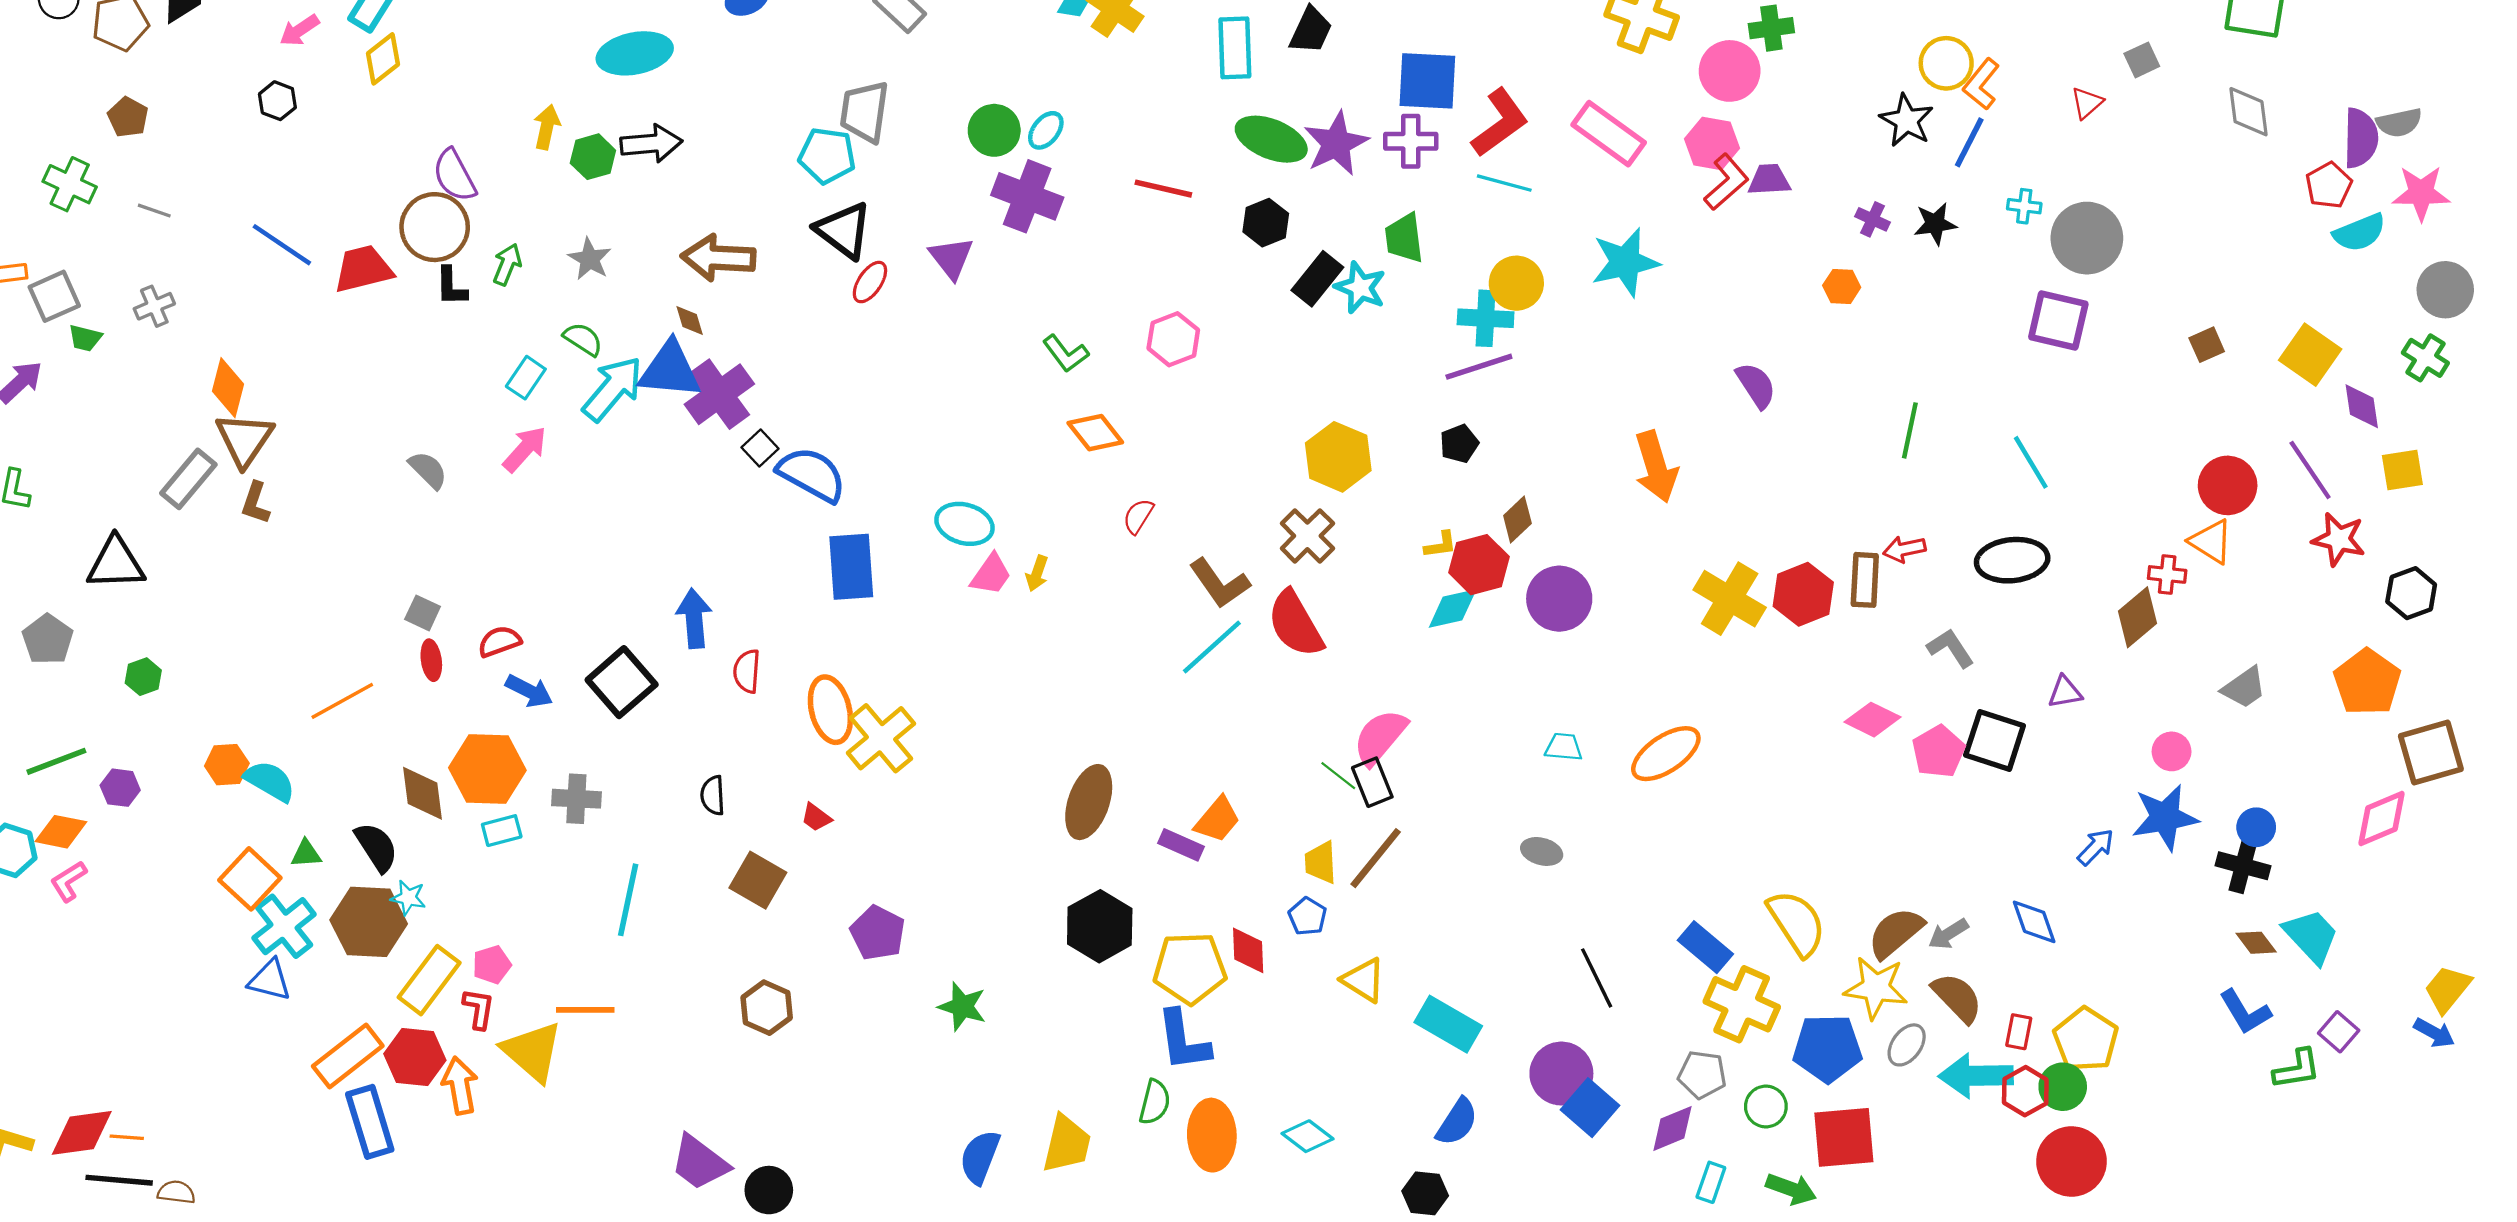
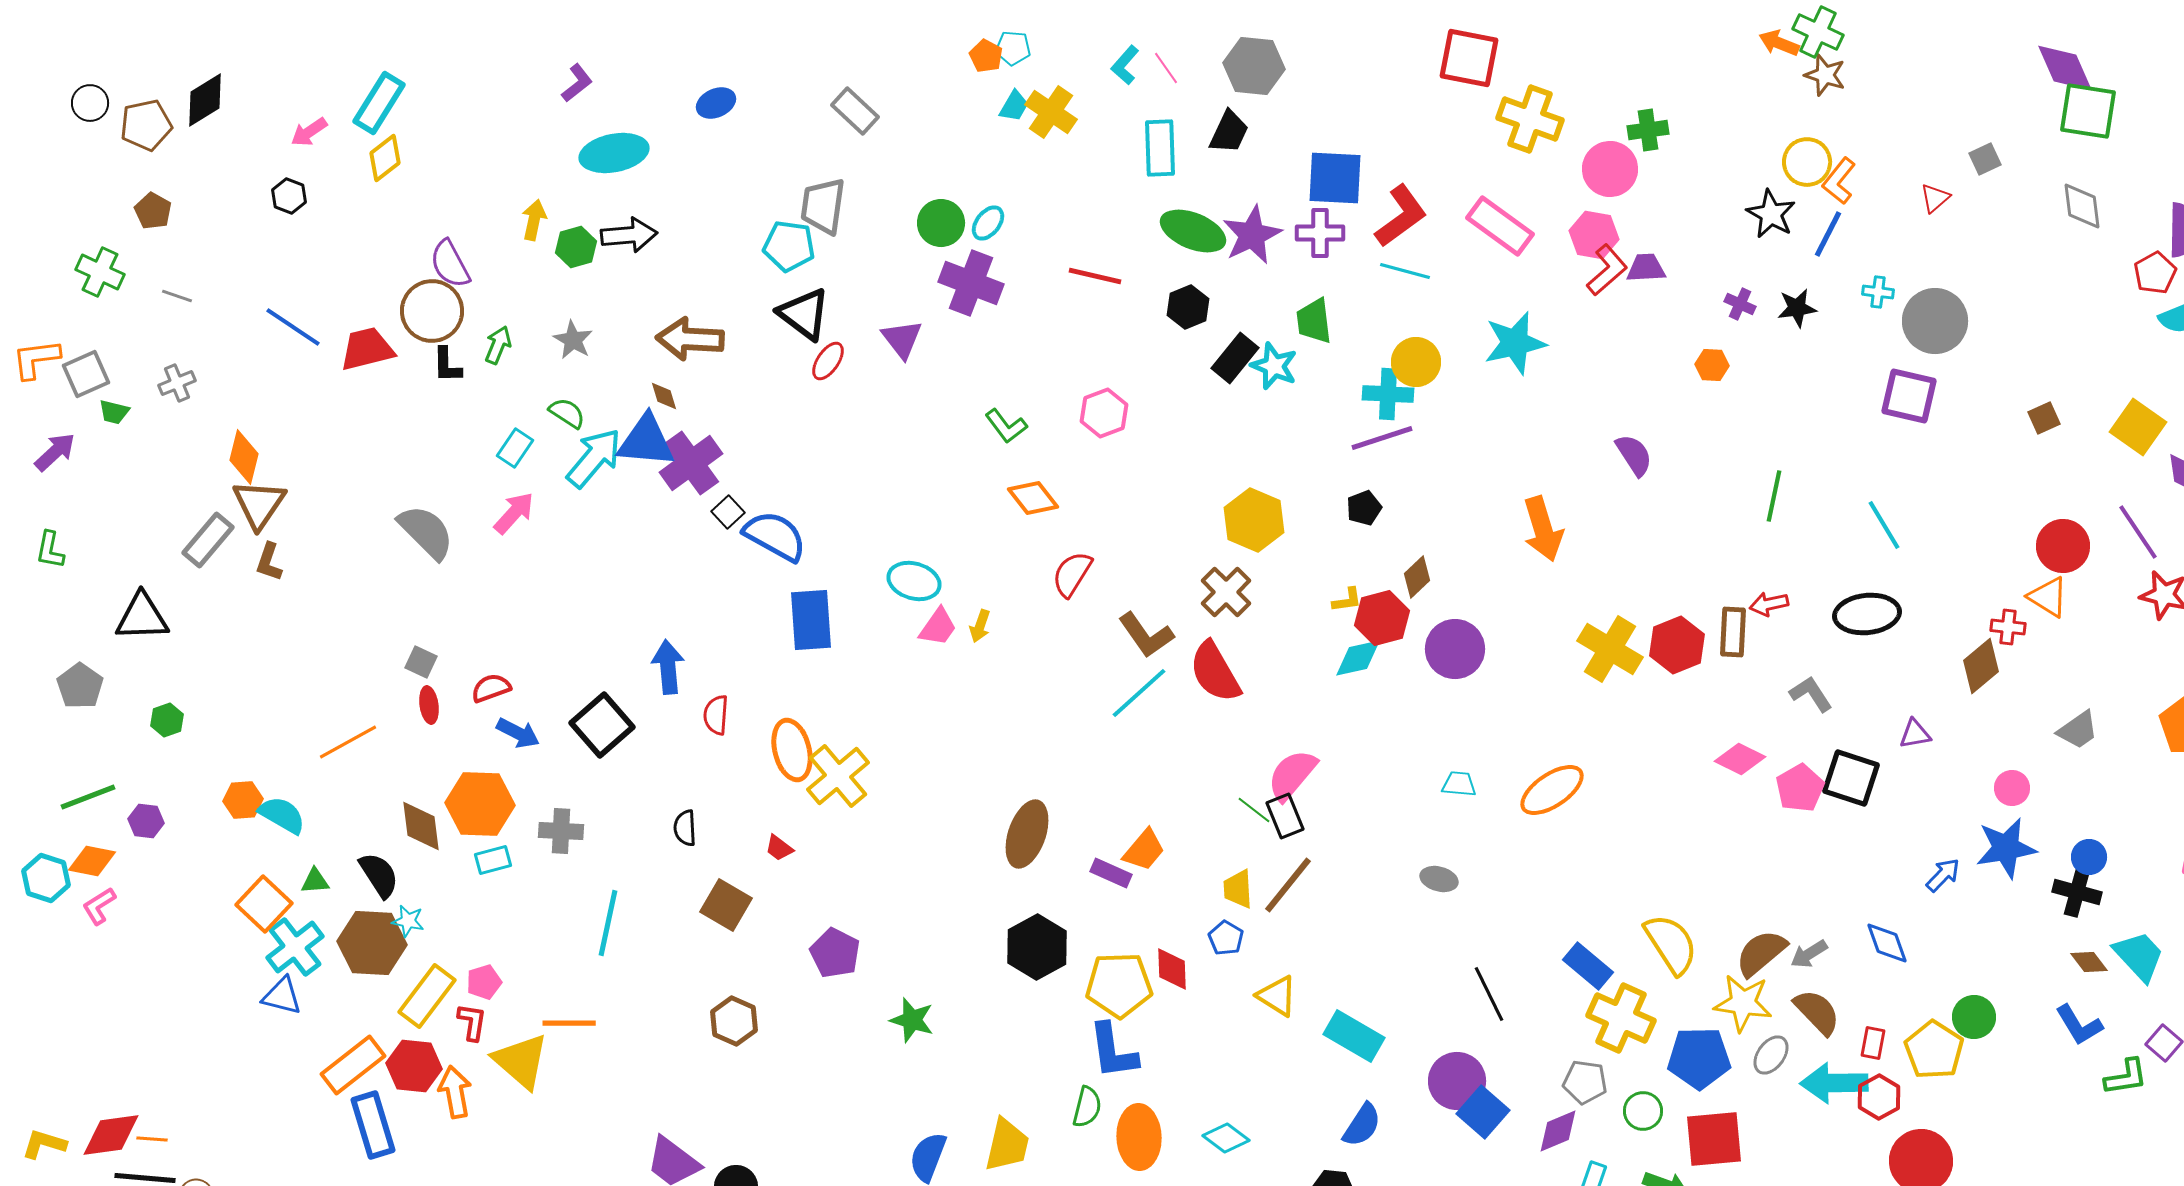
gray semicircle: (428, 470) -> (426, 532), size x1.6
red semicircle: (1138, 516) -> (1072, 574), size x1.4
green circle: (2063, 1087) -> (1974, 1017), moved

